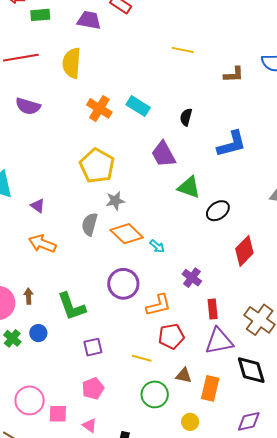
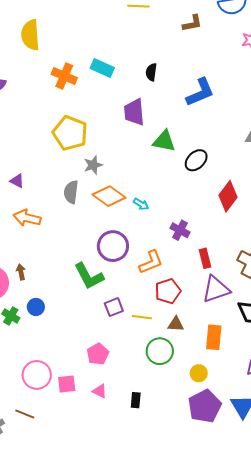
purple trapezoid: (163, 154) -> (134, 112), turned 32
green L-shape: (72, 307) -> (89, 276), moved
purple square: (93, 347) -> (114, 307), moved
brown triangle: (184, 375) -> (176, 324), moved

